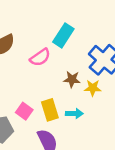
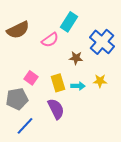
yellow star: (93, 88) -> (100, 81), moved
pink square: (24, 111) -> (31, 78), moved

